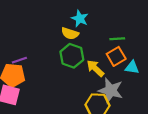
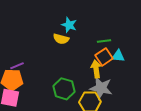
green hexagon: (72, 56) -> (64, 89), moved
cyan triangle: (132, 67) -> (118, 56), moved
yellow arrow: (95, 68) -> (96, 69), moved, turned 42

